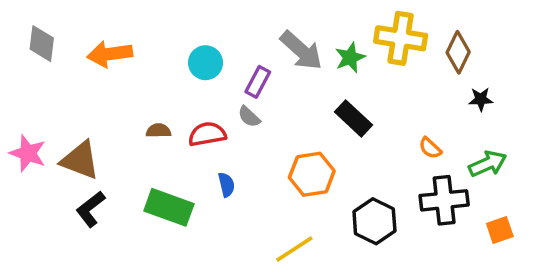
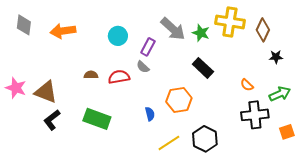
green star: (350, 57) -> (201, 33), turned -30
blue semicircle: (226, 185) -> (150, 114), moved
black hexagon: (374, 221) -> (205, 139), moved

